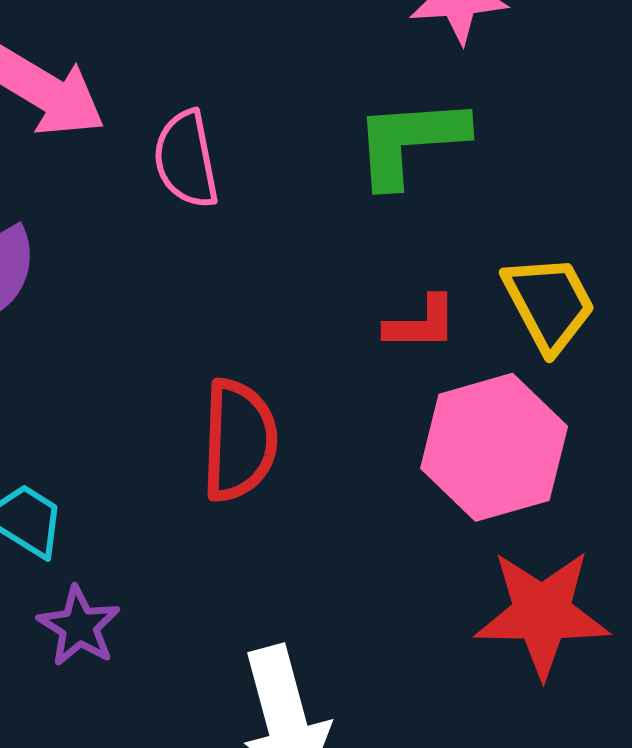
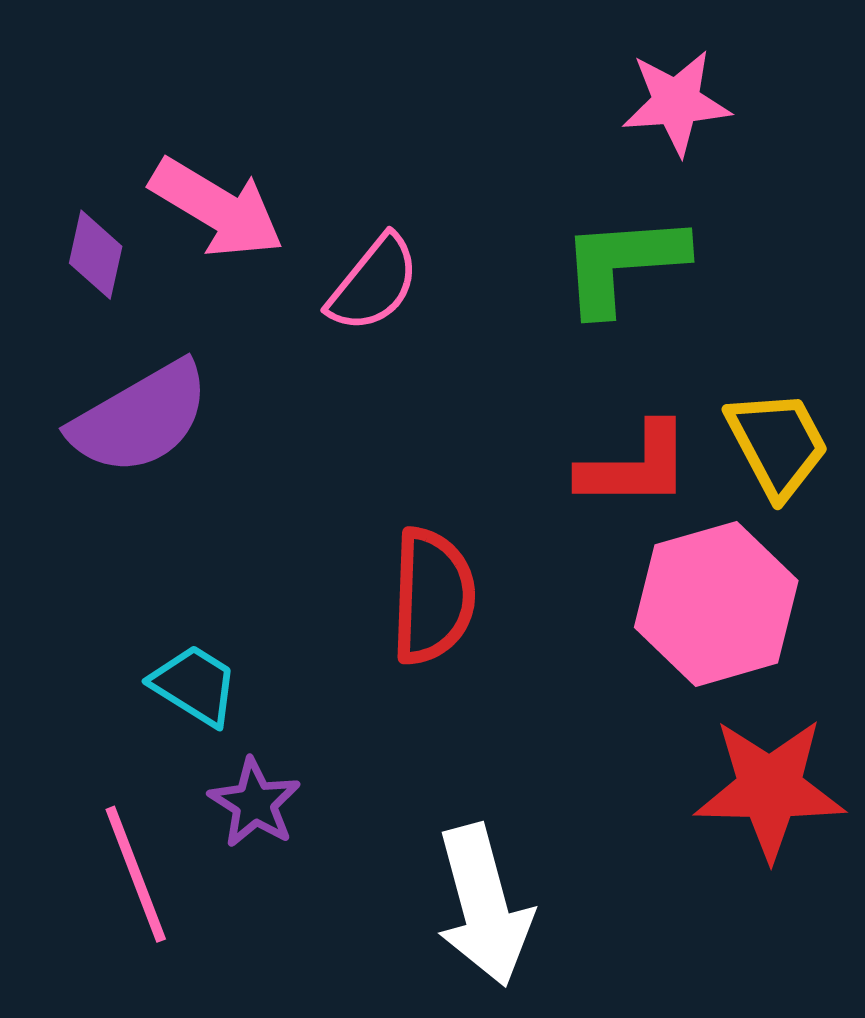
pink semicircle: (186, 159) -> (374, 284), turned -130
red L-shape: (421, 323) -> (635, 466), size x1.4

